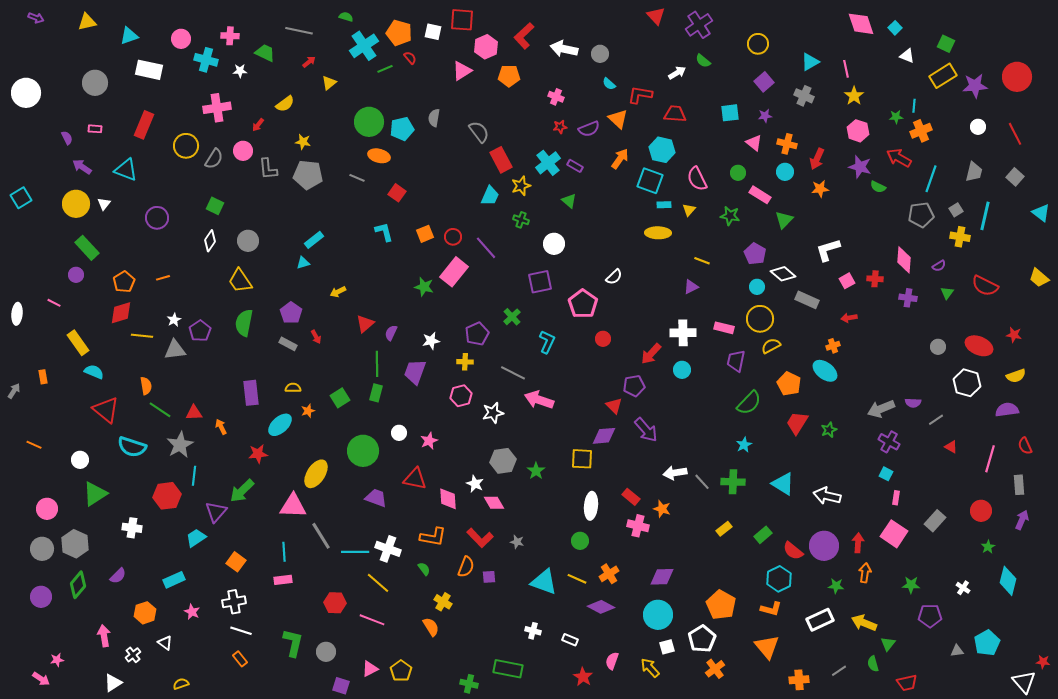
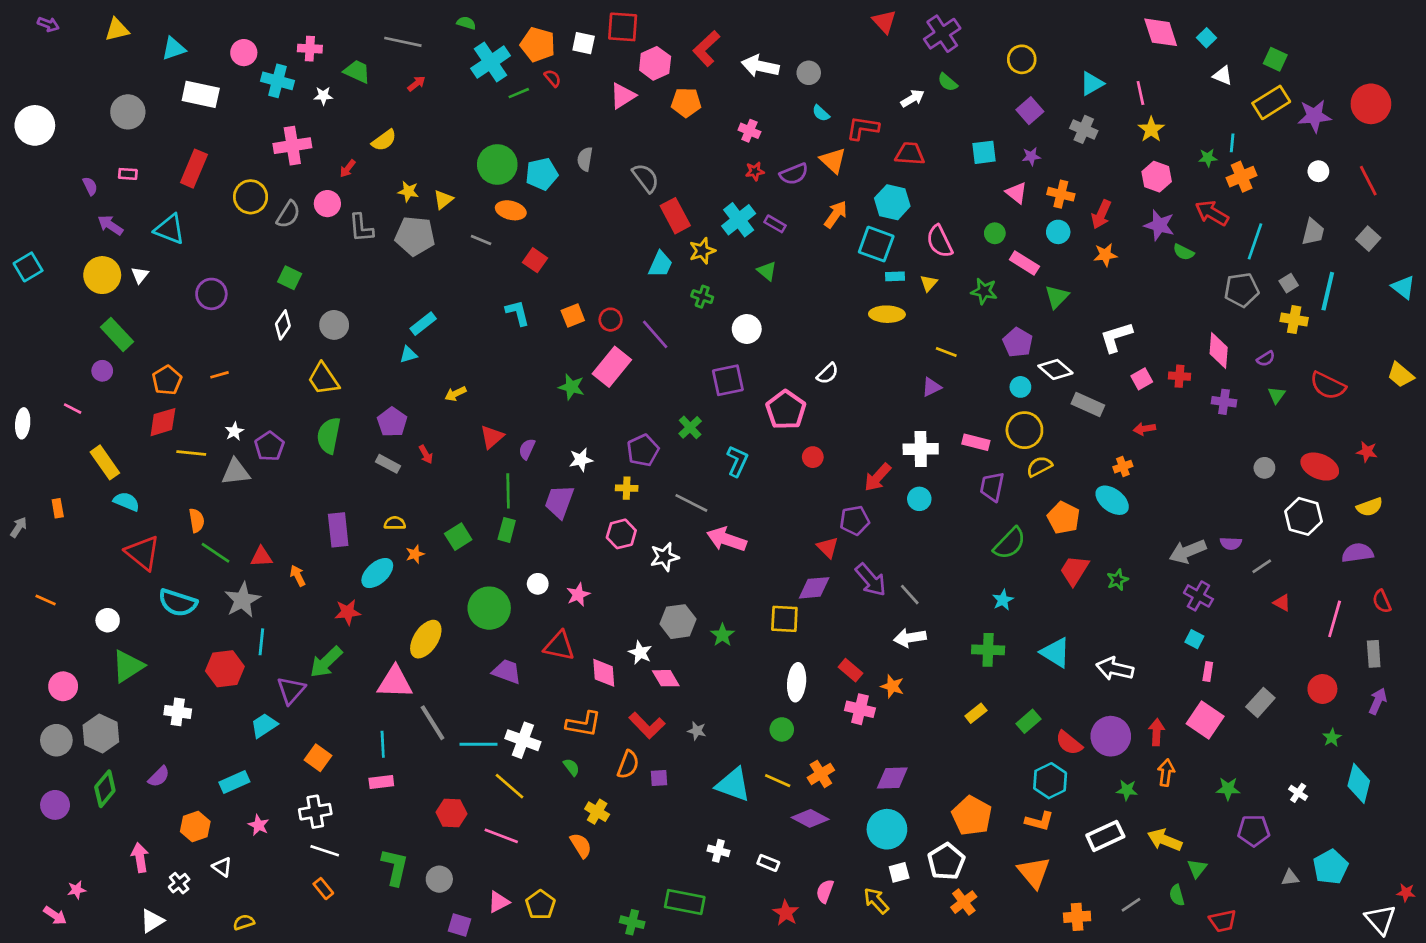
yellow triangle: (329, 83) -> (443, 200), moved
gray line: (702, 482) -> (910, 595), moved

